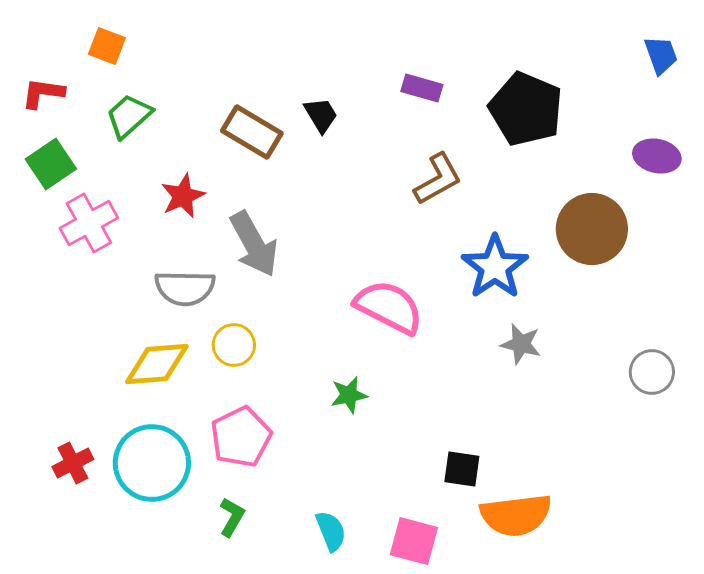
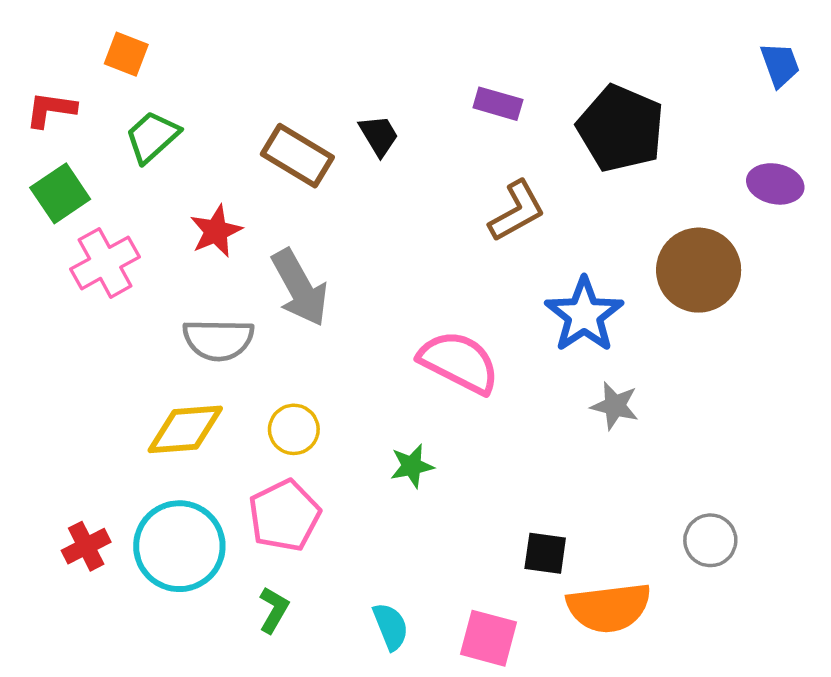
yellow circle: (234, 345) -> (294, 429), moved
gray circle: (652, 372) -> (710, 540), moved

